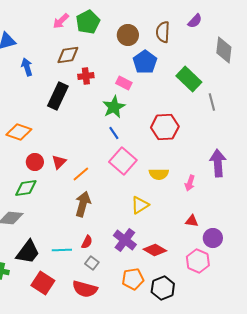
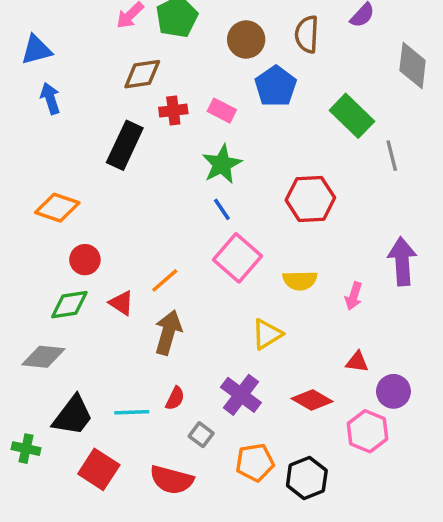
blue arrow: (27, 67) -> (50, 98), moved
pink rectangle: (124, 83) -> (222, 111), moved
red triangle: (59, 162) -> (121, 303), moved, turned -42
red diamond: (155, 250) -> (312, 400), moved
gray square: (92, 263) -> (201, 435), moved

